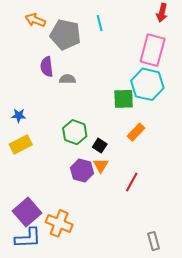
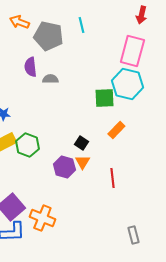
green hexagon: (75, 132) -> (27, 145), moved
red line: (132, 182) -> (112, 178), turned -36

